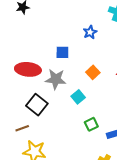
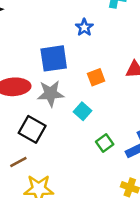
blue square: (62, 52) -> (54, 58), size x1.6
orange square: (93, 72) -> (96, 77), turned 32

